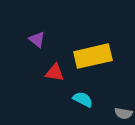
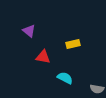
yellow rectangle: (93, 56) -> (73, 44), size x0.5

